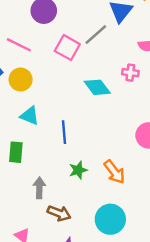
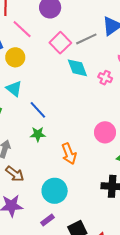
cyan diamond: (97, 87) -> (77, 68), moved
blue line: (64, 132) -> (38, 110), turned -54
green star: (78, 170) -> (38, 134), moved

